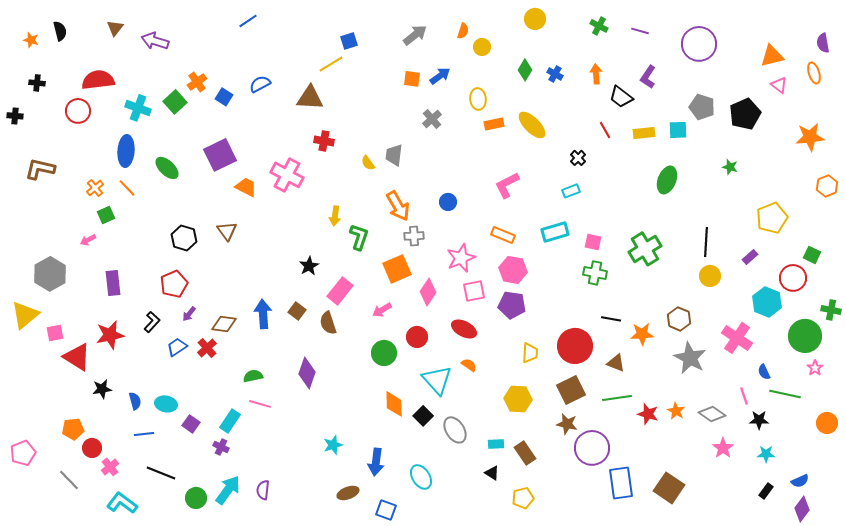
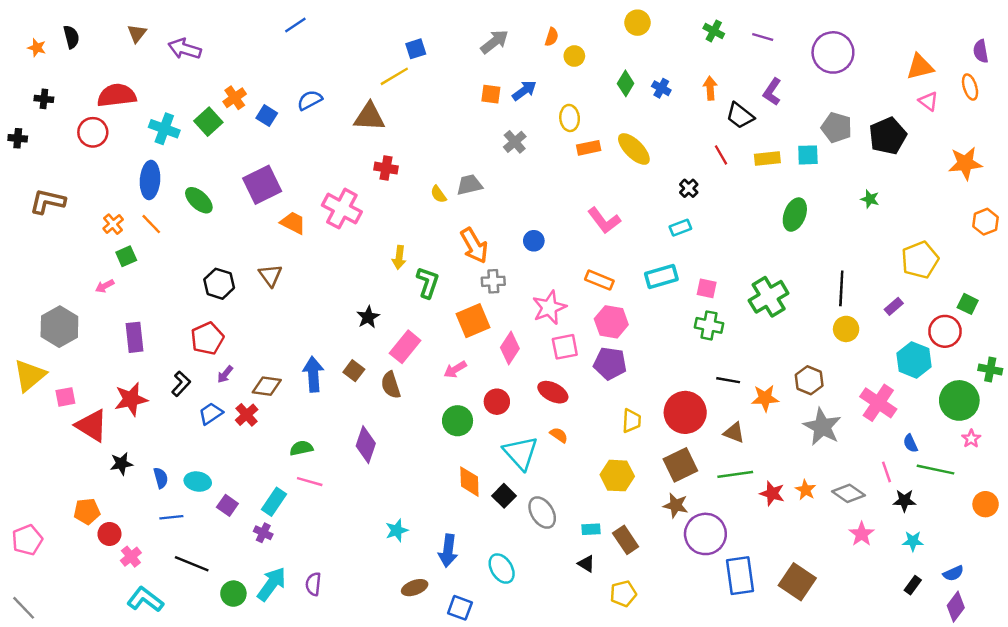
gray trapezoid: (394, 155) -> (469, 185), turned 70
pink L-shape: (507, 185) -> (604, 220), turned -100
gray line: (69, 480) -> (24, 608), moved

